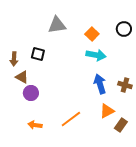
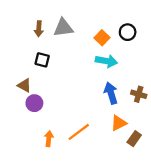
black circle: (124, 29) -> (128, 32), moved
brown arrow: (14, 59) -> (39, 29), moved
orange arrow: (35, 125) -> (49, 139), moved, turned 88

